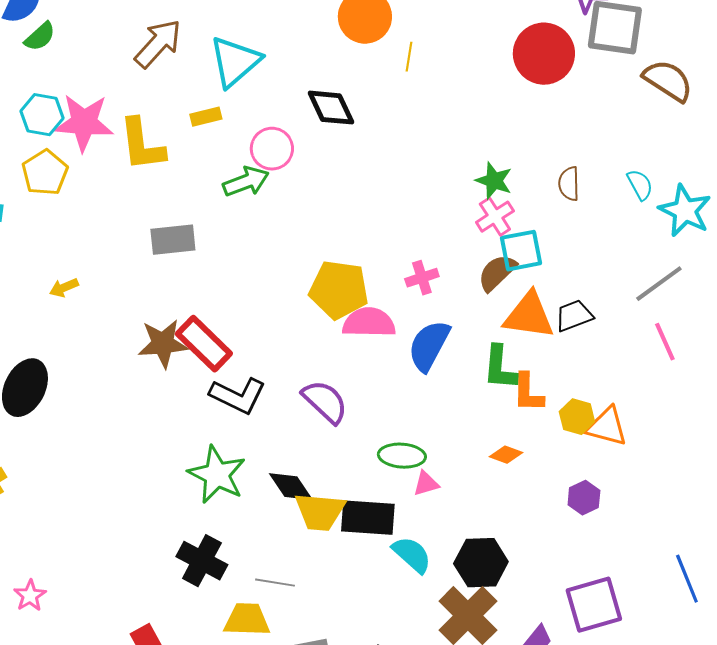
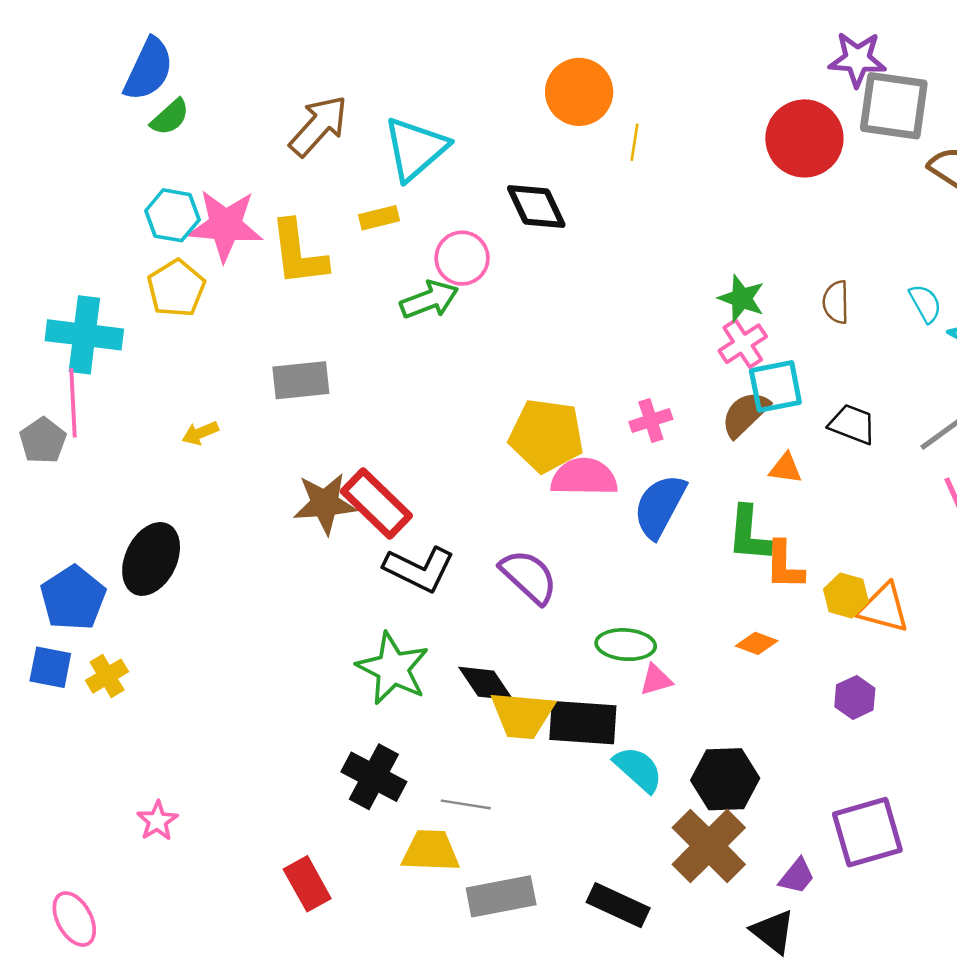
gray rectangle: (173, 240) -> (301, 380), moved
orange triangle: (529, 316) -> (786, 468), size x0.5
black trapezoid: (574, 316) -> (852, 424), moved, turned 42

